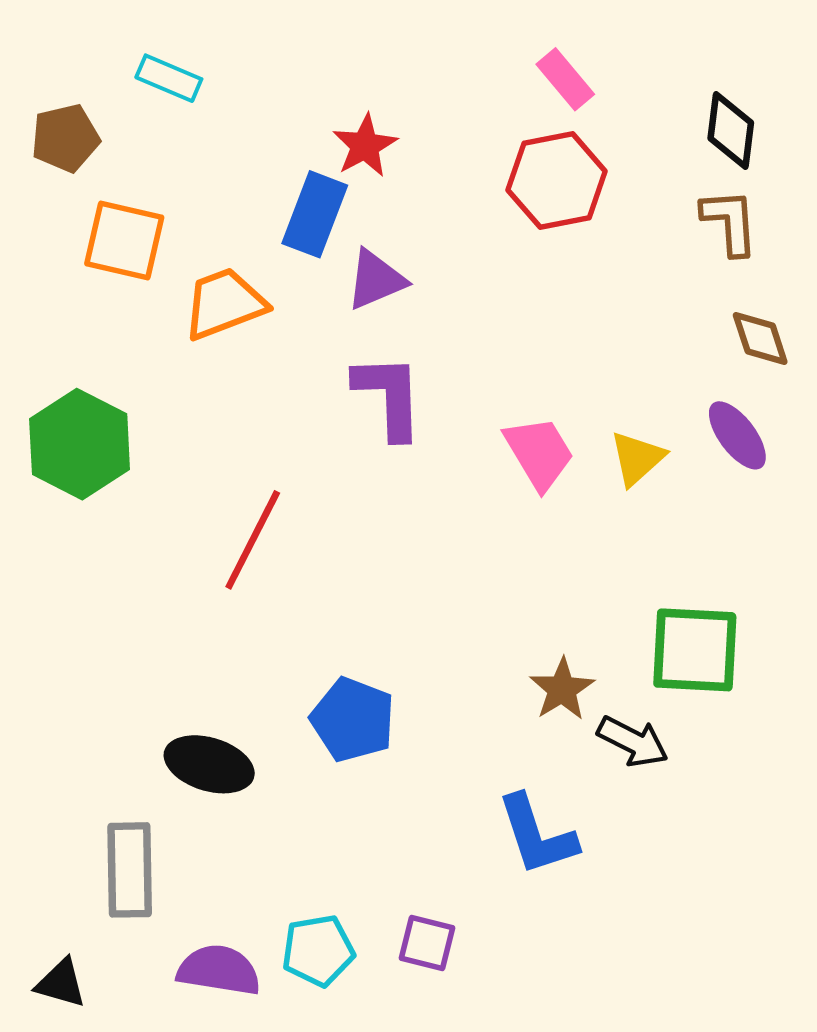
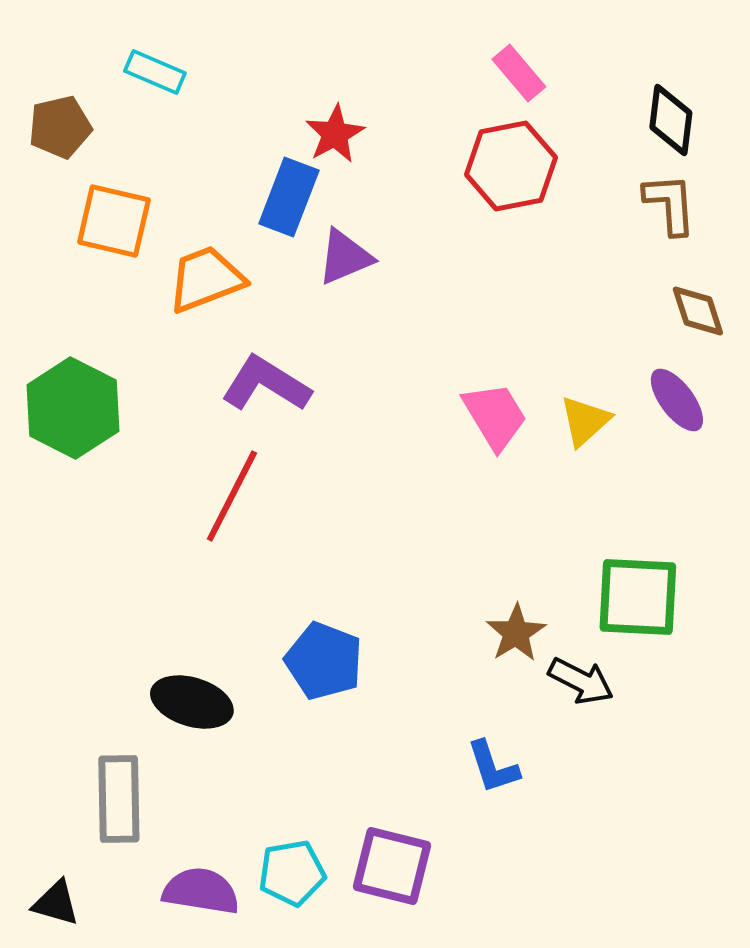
purple L-shape: (389, 396) -> (266, 384), moved, turned -56
blue L-shape: (537, 835) -> (493, 767), size x0.7
purple square: (427, 943) -> (392, 866), size x1.5

